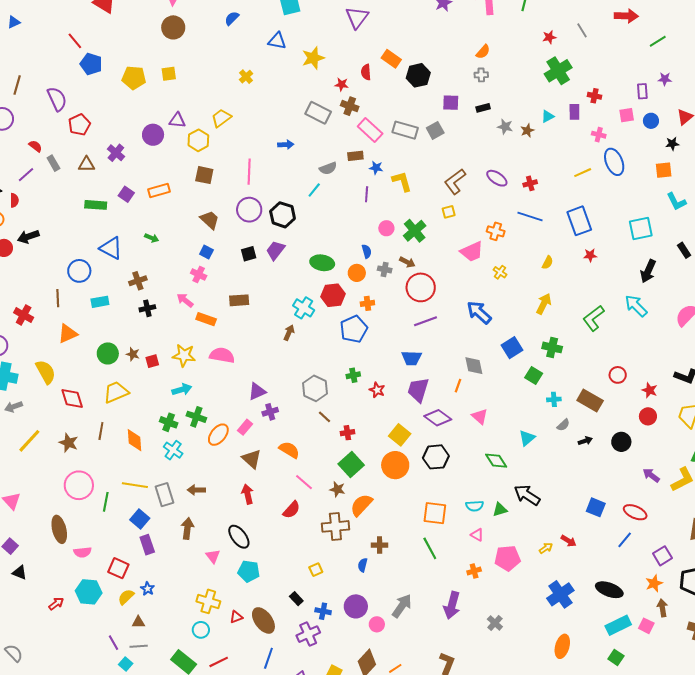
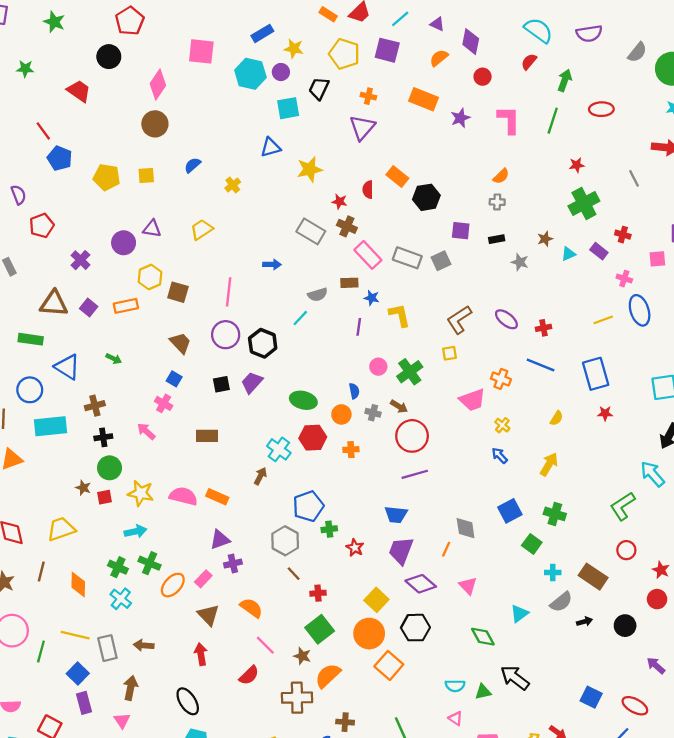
blue semicircle: (232, 18) -> (193, 165), moved
gray line: (582, 30) -> (634, 178), moved
blue triangle: (277, 41) -> (271, 147), turned -30
purple semicircle: (57, 99) -> (19, 195), size x0.7
purple rectangle: (574, 112) -> (599, 251), turned -56
brown star: (527, 130) -> (545, 239), moved
yellow hexagon: (198, 140) -> (150, 277), moved
brown triangle: (87, 164) -> (54, 304), moved, size x1.5
green rectangle: (96, 205) -> (31, 339), moved
cyan rectangle: (100, 302) -> (51, 426), size x1.6
blue arrow: (479, 312) -> (500, 456), moved, size x0.6
green L-shape: (594, 318) -> (623, 506), moved
orange rectangle: (206, 319) -> (217, 497), moved
blue pentagon: (354, 329) -> (308, 506), moved
green circle: (108, 353) -> (110, 468), moved
gray semicircle: (563, 425) -> (561, 602), size x1.5
orange square: (435, 513) -> (389, 665), moved, turned 30
pink triangle: (213, 556) -> (122, 720), moved

